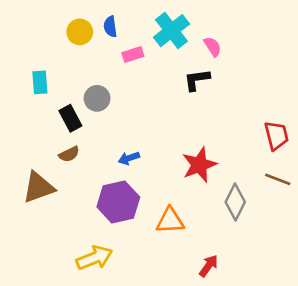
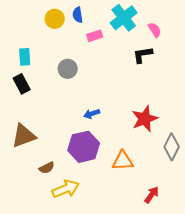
black rectangle: (70, 118) -> (22, 84), moved
brown semicircle: (69, 154) -> (47, 168), moved

